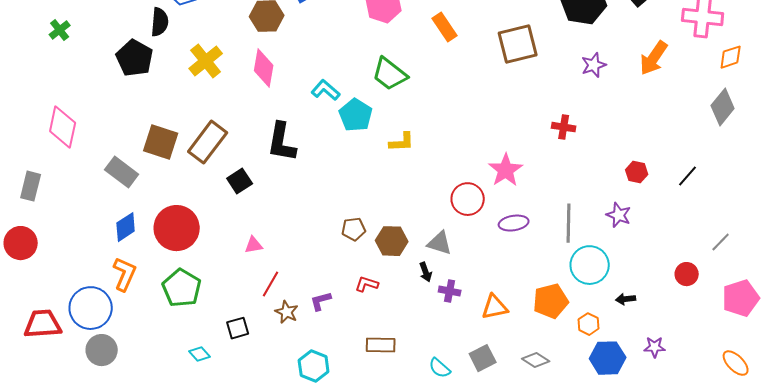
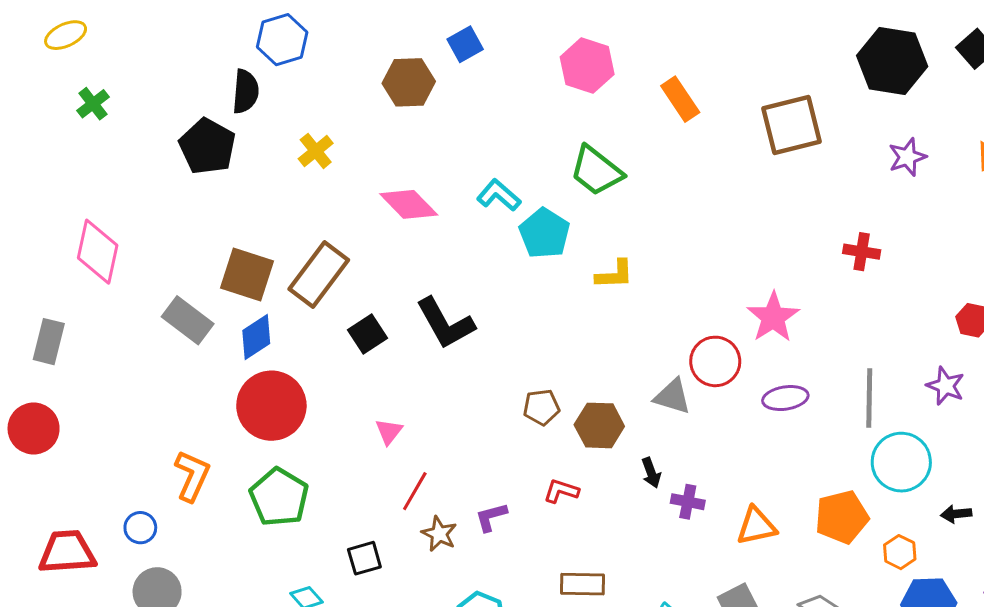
yellow cross: (206, 61) -> (316, 151), size x0.7
pink diamond: (264, 68) -> (409, 204), moved, turned -54
black L-shape: (282, 142) -> (445, 323), moved, turned -39
blue diamond: (126, 227) -> (256, 337), moved
gray triangle: (440, 243) -> (673, 396), moved
pink triangle: (254, 245) -> (389, 432), turned -42
blue circle: (91, 308) -> (140, 528), size x0.5

